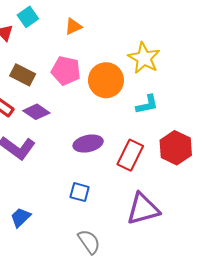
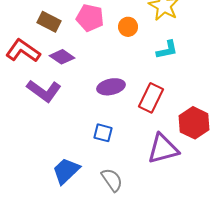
orange circle: (106, 80) -> (128, 27), size x0.6
red hexagon: (176, 148) -> (194, 123), moved
blue trapezoid: (21, 217) -> (66, 171), moved, size x1.4

